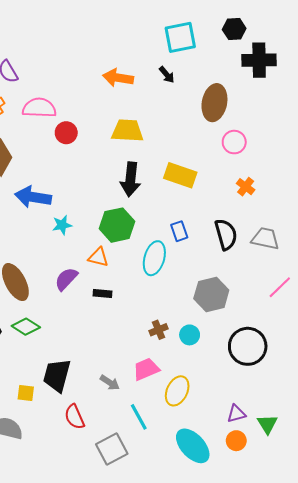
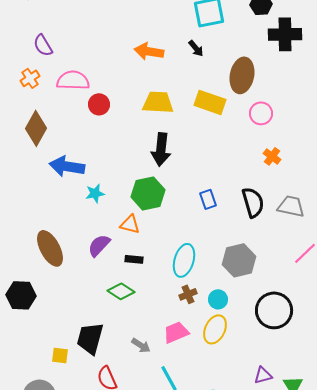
yellow rectangle: (180, 175) -> (210, 102), moved
cyan ellipse: (154, 258) -> (184, 260), moved
green diamond: (26, 327) -> (121, 291), moved
yellow ellipse: (177, 391) -> (215, 329), moved

